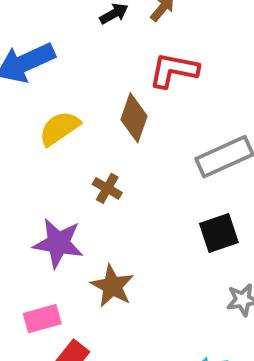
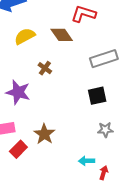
brown diamond: (134, 118) -> (62, 35), turned -60
brown star: (112, 286) -> (44, 134), moved

